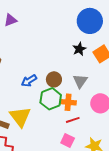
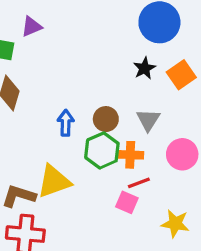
blue arrow: (29, 81) -> (66, 123), turned 126
yellow triangle: (20, 117) -> (54, 181), turned 50
pink square: (68, 140) -> (127, 202), moved

